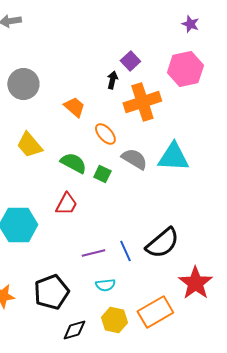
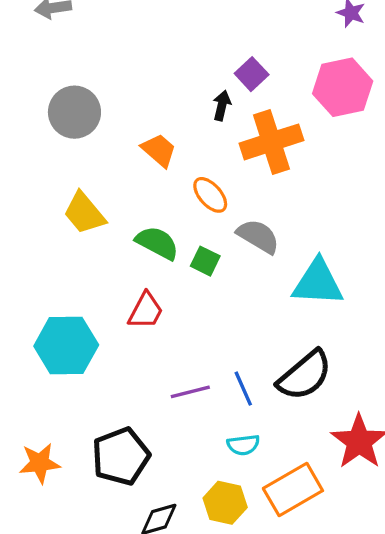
cyan triangle: (173, 157) -> (318, 283), moved
cyan semicircle: (105, 285) -> (243, 445), moved

